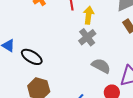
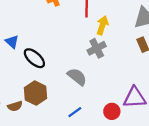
gray semicircle: (101, 66) -> (77, 77), moved

